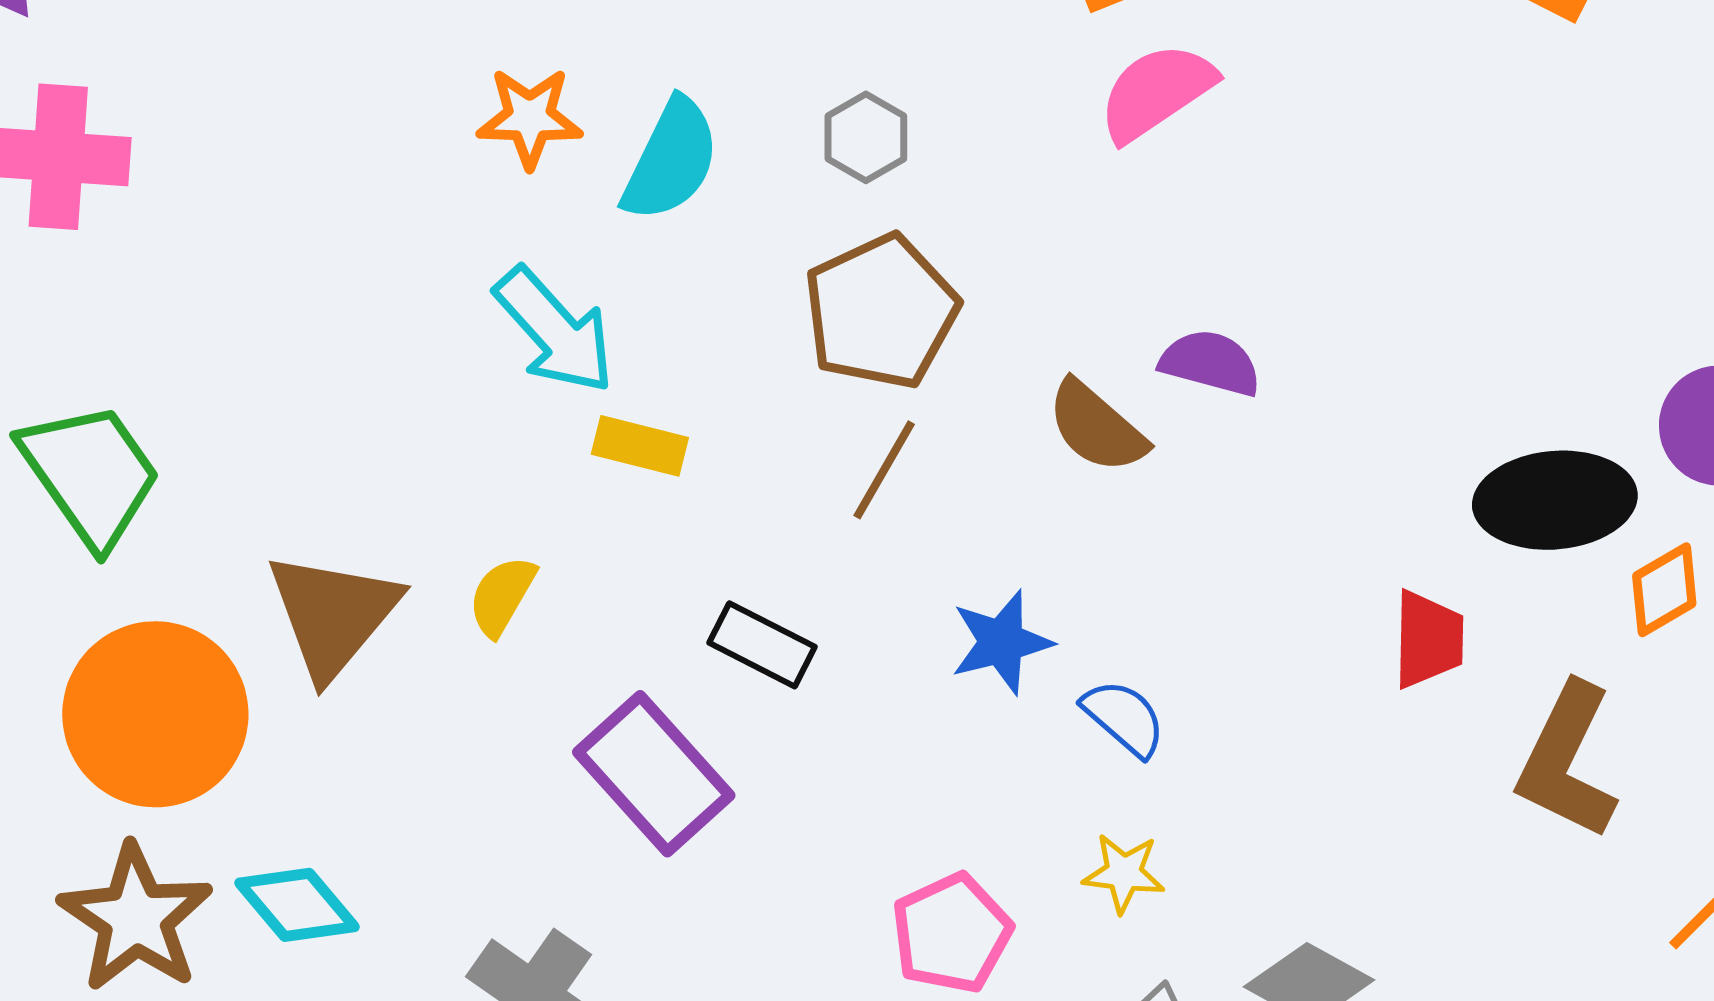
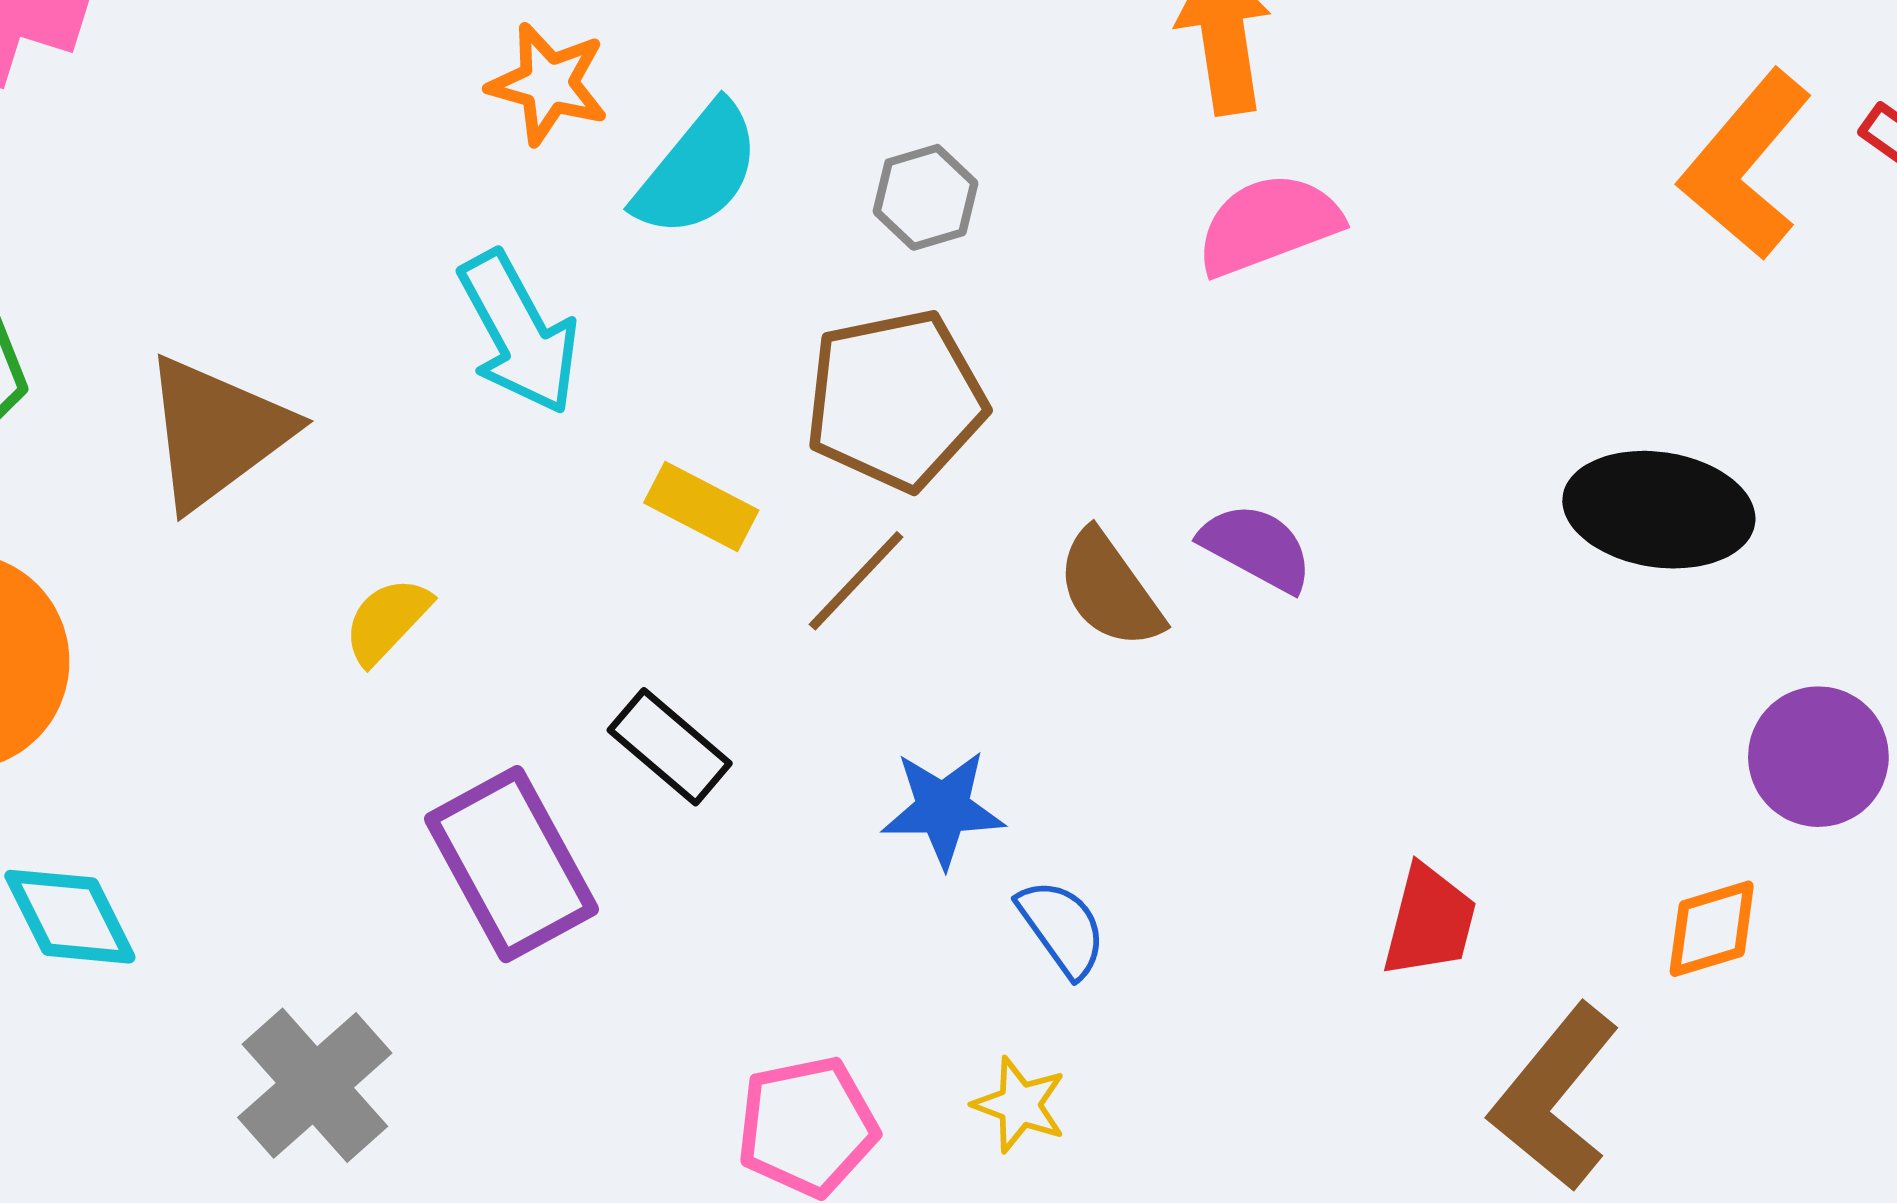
yellow rectangle: (640, 446) -> (701, 506), moved
black ellipse: (1555, 500) -> (1659, 510), moved
brown triangle: (333, 615) -> (217, 432), moved

